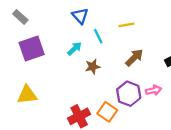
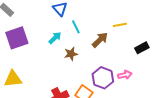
yellow line: (126, 25) -> (120, 25), moved
brown arrow: (134, 58) -> (100, 40), moved

